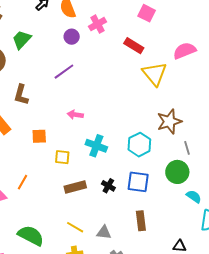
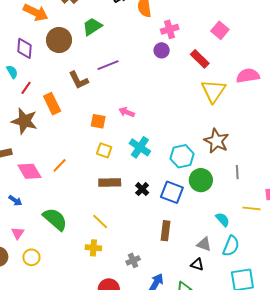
purple circle: (72, 37) -> (162, 50), moved
purple line: (64, 72) -> (108, 65), moved
brown L-shape: (21, 95) -> (79, 80), turned -55
brown star: (169, 121) -> (216, 141), turned 30
orange square: (39, 136) -> (98, 121), moved
gray line: (187, 148) -> (237, 172), moved
green circle: (177, 172) -> (201, 180), moved
gray triangle: (104, 232) -> (204, 244), moved

